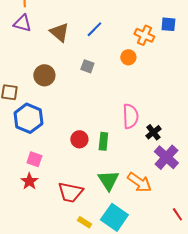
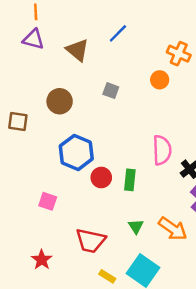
blue line: (94, 29) -> (118, 33), moved
blue hexagon: (28, 118) -> (76, 152), moved
green triangle: (108, 180) -> (136, 226), size x0.6
red star: (29, 181) -> (42, 260), moved

